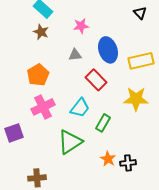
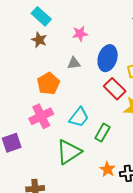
blue ellipse: (108, 50) -> (108, 58), turned 35
orange pentagon: (38, 75) -> (48, 84), moved
red rectangle: (96, 80) -> (115, 89), moved

